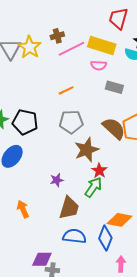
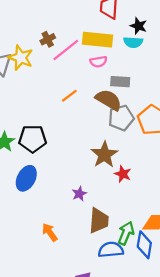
gray pentagon: (71, 122) -> (121, 118), moved
brown semicircle: (114, 128) -> (109, 100), moved
green arrow: (93, 187) -> (126, 233), moved

